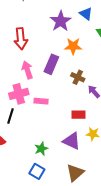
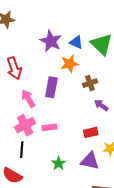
blue triangle: (86, 14) -> (76, 42), moved
brown cross: (78, 77) -> (90, 83), moved, turned -32
green star: (41, 149) -> (59, 163), moved

